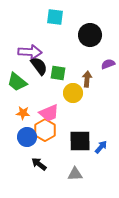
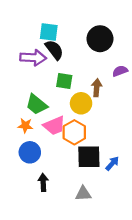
cyan square: (55, 17) -> (49, 32), moved
black semicircle: (39, 66) -> (54, 50), moved
green trapezoid: (17, 82) -> (36, 104), moved
orange hexagon: (45, 130) -> (74, 132), moved
black arrow: (39, 164) -> (43, 182), turned 49

